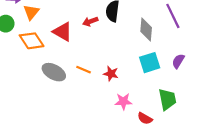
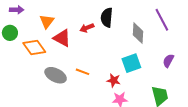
orange triangle: (31, 12) -> (47, 21), moved
cyan square: (150, 63) -> (131, 63), moved
red star: (111, 74) -> (114, 80), moved

